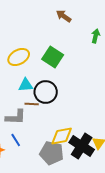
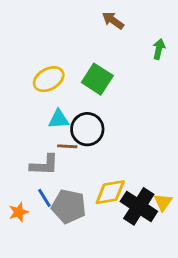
gray pentagon: (52, 153) -> (69, 206), moved

